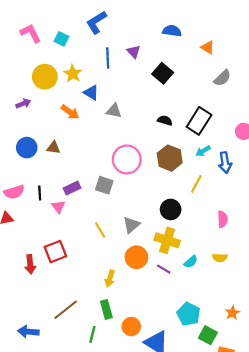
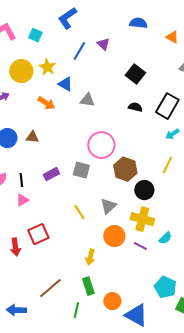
blue line: (108, 58) -> (79, 51), turned 36
black square: (163, 73) -> (135, 74), moved
brown hexagon: (170, 158) -> (125, 169), moved
pink triangle: (58, 207) -> (22, 200), moved, turned 40

